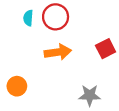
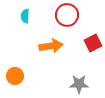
red circle: (56, 17) -> (67, 15), moved

